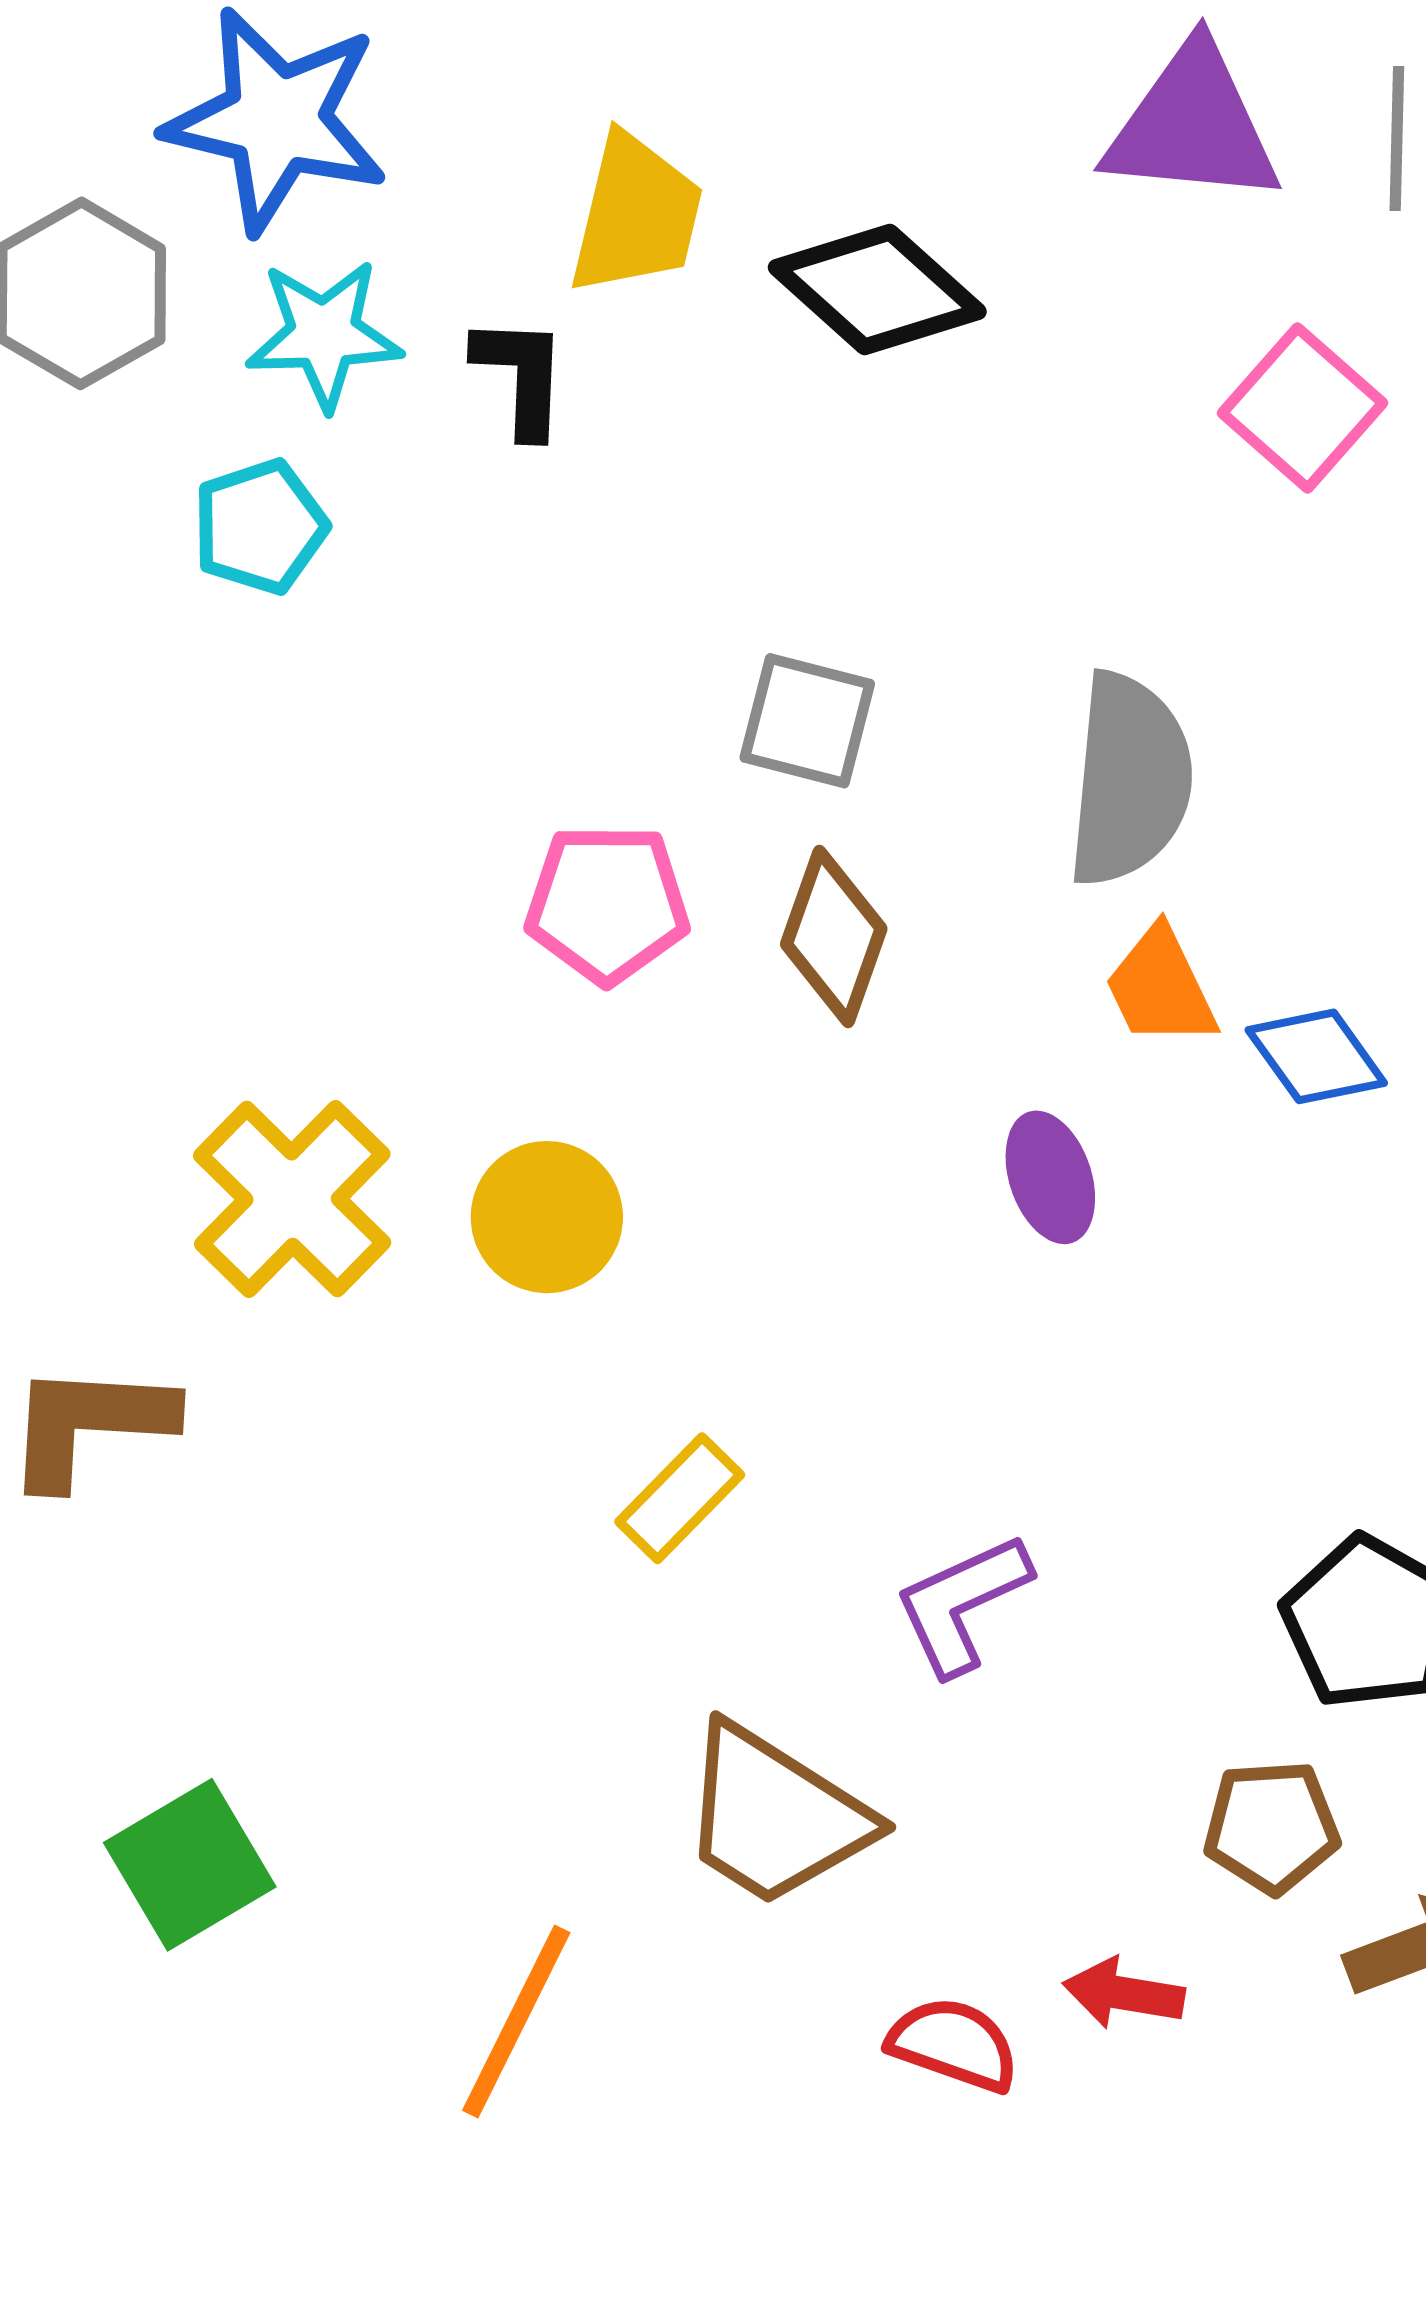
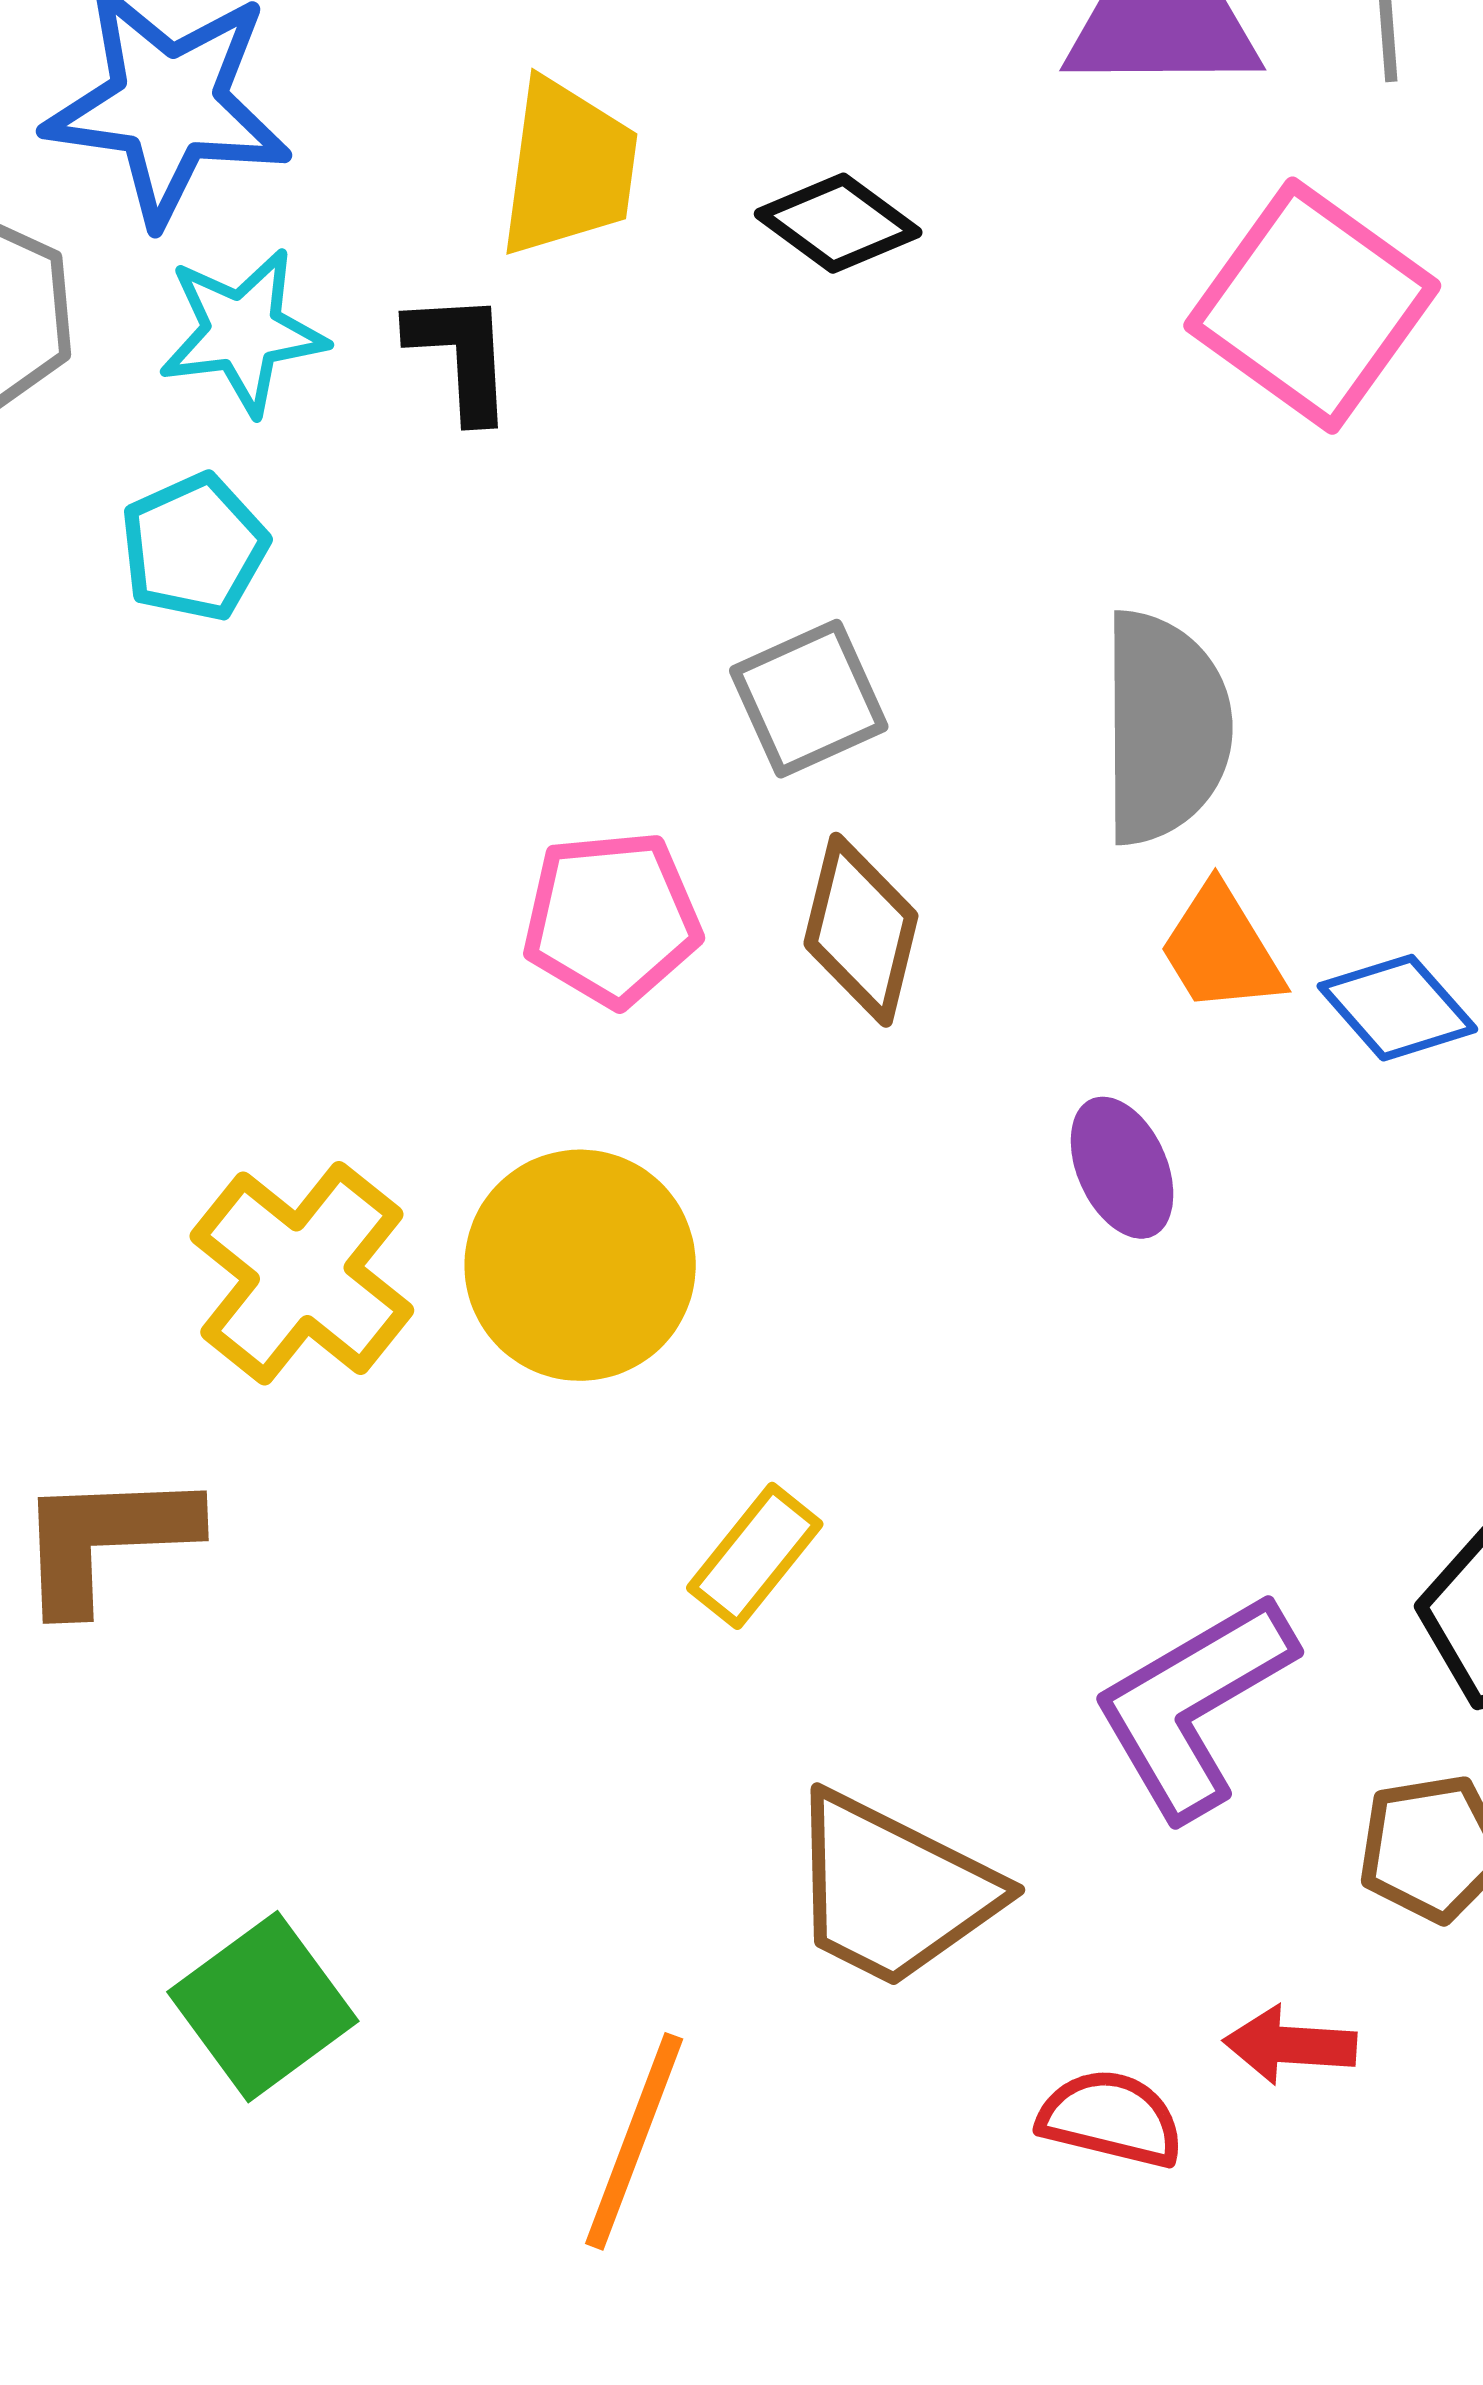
black diamond: (877, 289) -> (838, 223), size x0.7
pink square: (1303, 408) -> (1312, 306), size x1.4
gray square: (807, 721) -> (809, 699), turned -33
yellow circle: (547, 1217) -> (580, 1265), size x1.4
purple L-shape: (962, 1604) -> (1193, 1705), moved, size x1.4

